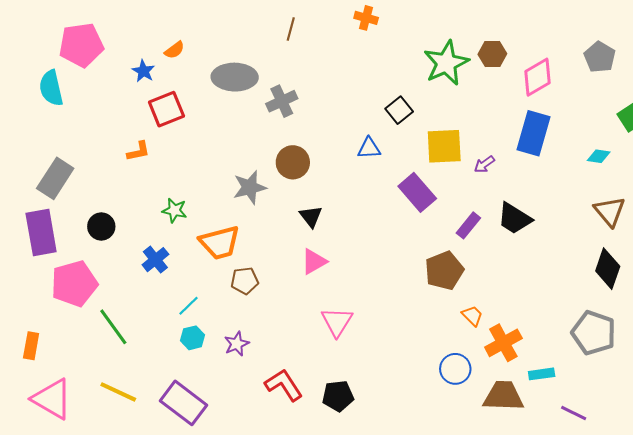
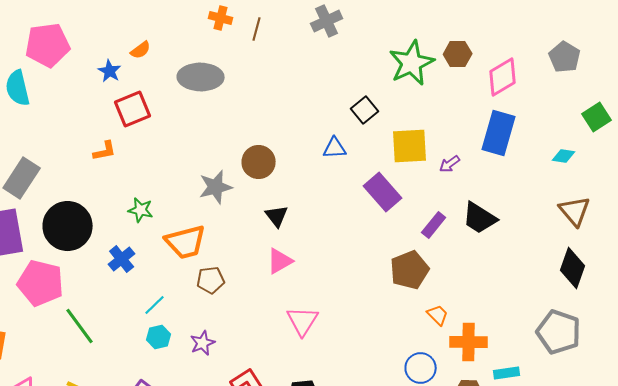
orange cross: (366, 18) -> (221, 18), moved
gray cross: (282, 101) -> (327, 21), moved
black circle: (101, 226) -> (68, 226), size x1.8
pink pentagon: (74, 284) -> (41, 283), turned 30
orange cross: (503, 343) -> (469, 342), turned 30

